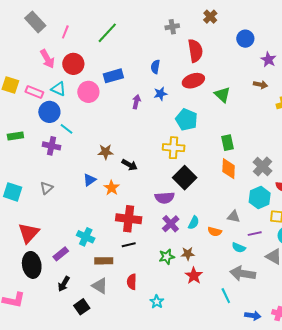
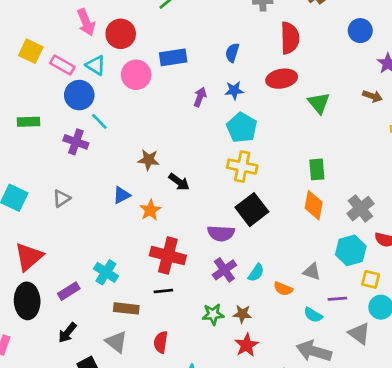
cyan pentagon: (186, 120) -> (242, 128), moved

